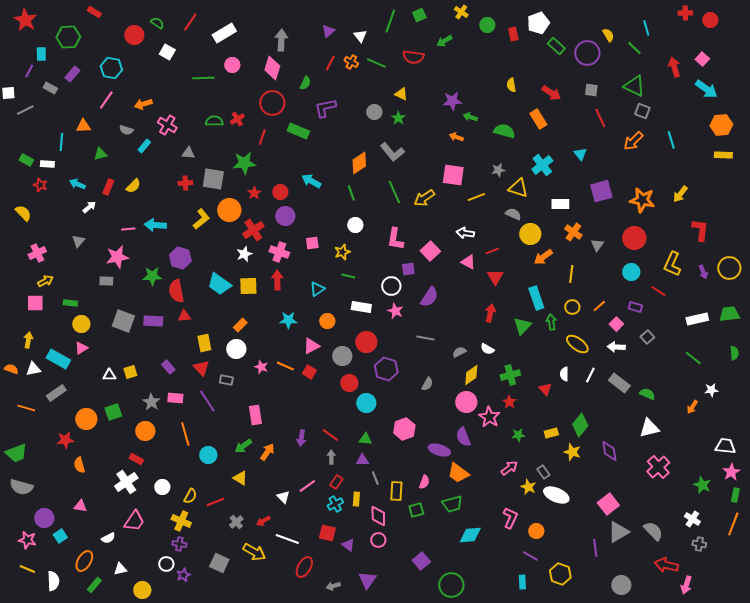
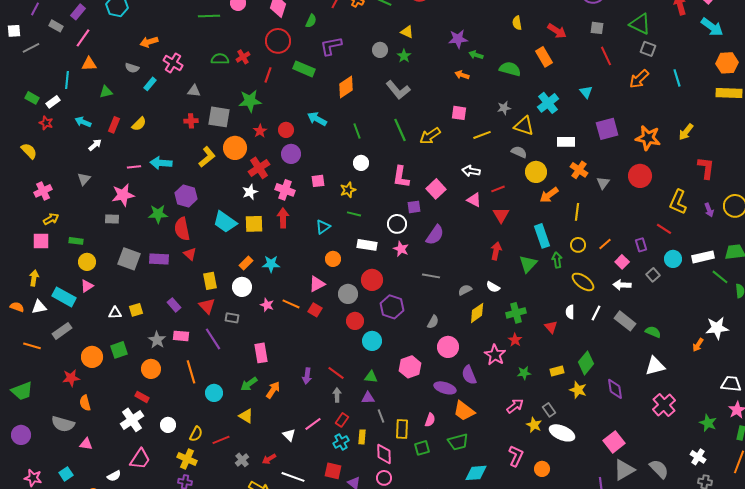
pink line: (106, 100) -> (83, 38), moved
yellow rectangle: (723, 155) -> (729, 93), size x1.4
orange diamond: (359, 163) -> (346, 87), moved
white rectangle: (47, 164) -> (53, 102), turned -40
pink square: (453, 175) -> (459, 113), size x0.7
cyan circle: (631, 272) -> (673, 259), moved
purple rectangle: (635, 307) -> (641, 245), turned 56
red triangle: (184, 316) -> (190, 254), turned 48
cyan star: (288, 320) -> (271, 264), moved
green line: (693, 358) -> (720, 277), moved
white star: (711, 390) -> (717, 328), size x1.6
pink circle: (466, 402) -> (448, 347), moved
gray semicircle: (21, 487) -> (63, 424), moved
purple circle: (44, 518) -> (21, 435), moved

